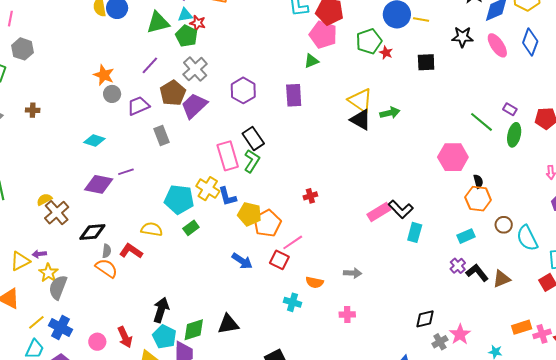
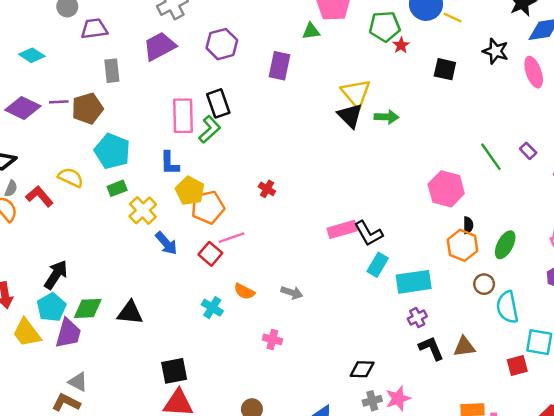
brown pentagon: (173, 93) -> (87, 108), moved
green ellipse: (514, 135) -> (505, 245), moved
yellow cross: (208, 189) -> (143, 210), moved
red cross: (310, 196) -> (267, 189), turned 32
cyan rectangle: (466, 236) -> (414, 282), moved, size x1.6
black L-shape: (477, 273) -> (431, 348), moved

